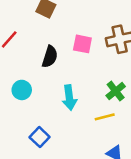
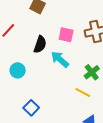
cyan arrow: (69, 98) -> (60, 59), moved, turned 138
yellow line: (105, 117) -> (83, 93), turned 42

